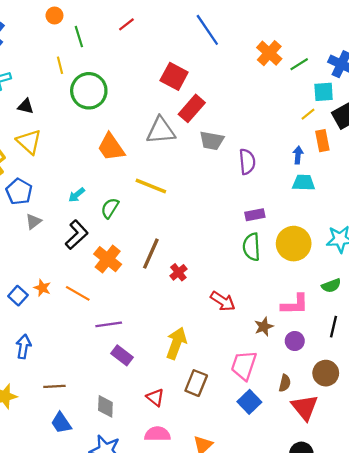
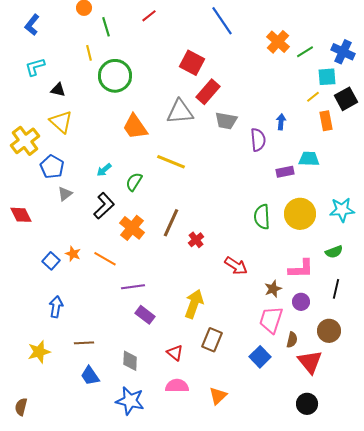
blue arrow: (298, 155) -> (281, 122), moved
purple rectangle: (255, 215) -> (285, 172), moved
pink trapezoid: (244, 365) -> (271, 320), moved

